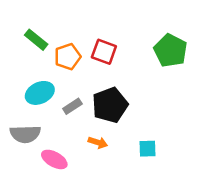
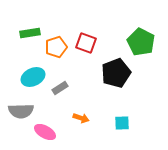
green rectangle: (36, 40) -> (30, 33), turned -48
black pentagon: (110, 105) -> (116, 73), moved

